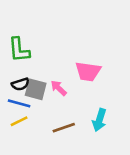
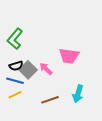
green L-shape: (19, 50) -> (15, 39), turned 45
gray square: (36, 89) -> (28, 70), turned 30

